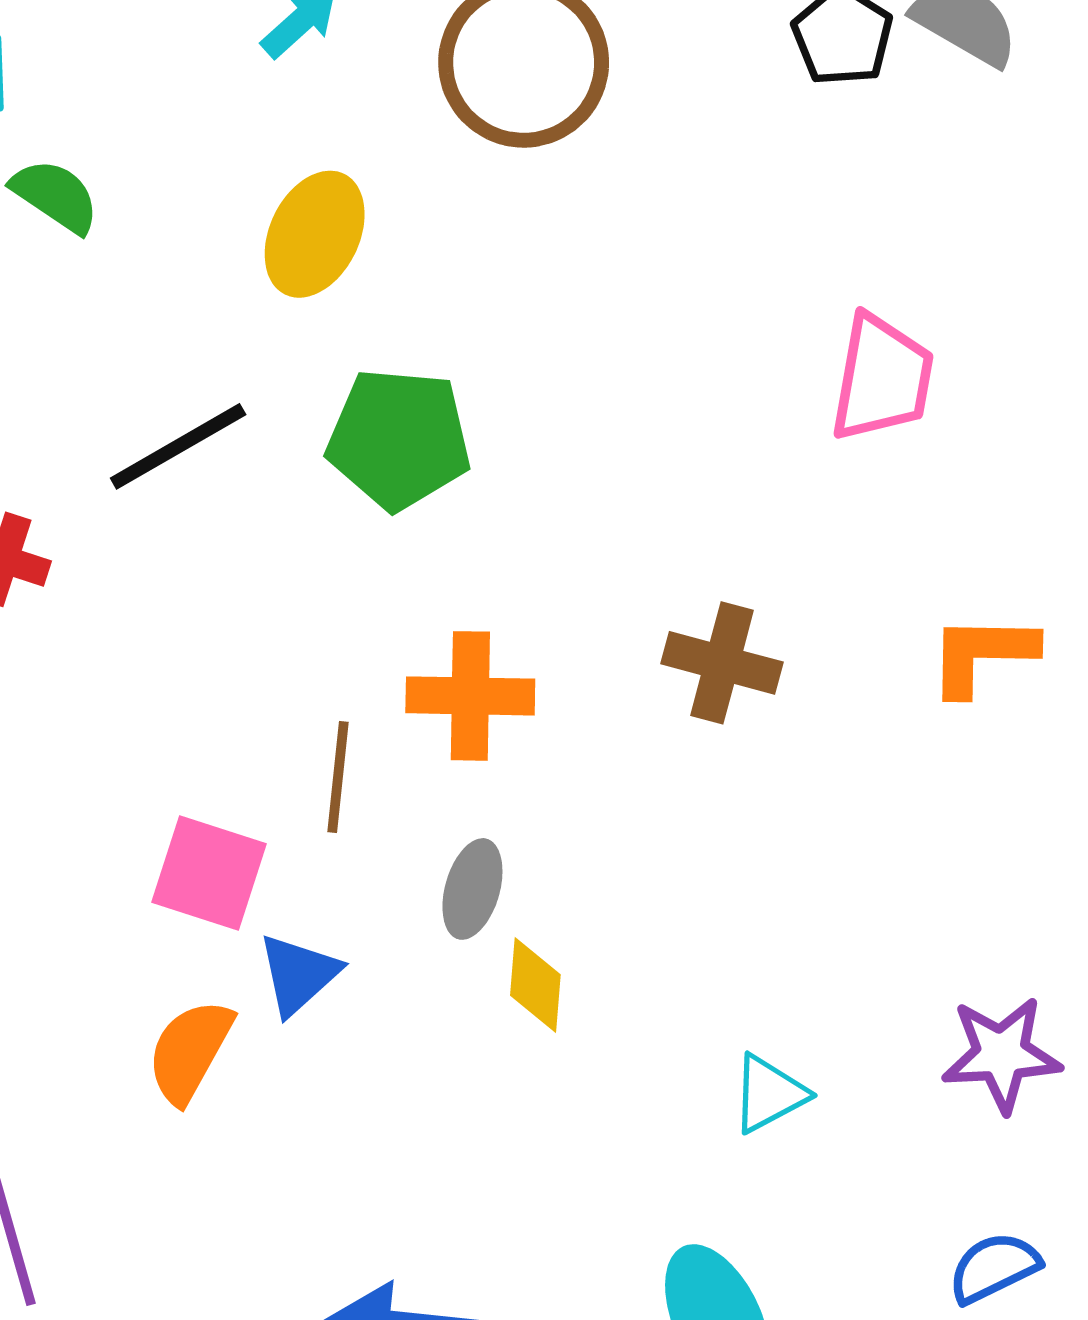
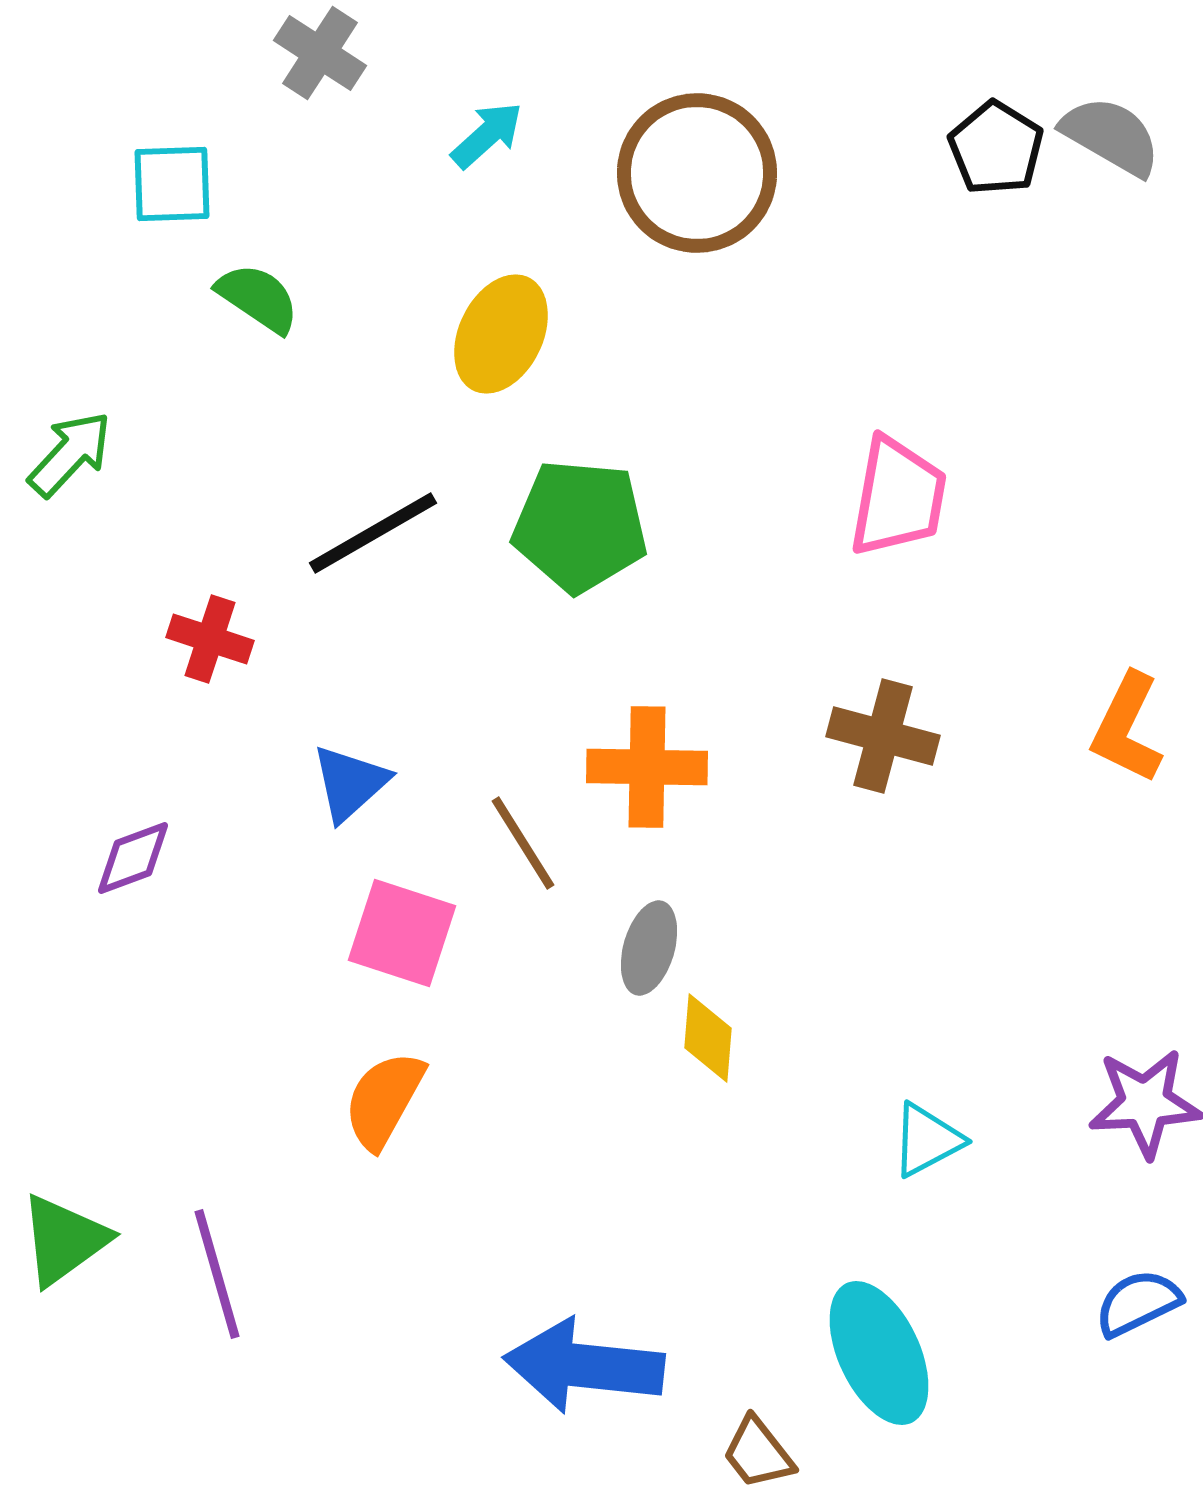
pink trapezoid: (882, 378) -> (898, 497), moved
orange L-shape: (982, 654) -> (1127, 728), turned -65
brown line: (338, 777) -> (523, 843), turned -38
blue triangle: (299, 974) -> (350, 783), moved

